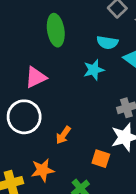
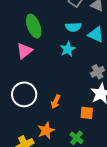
pink triangle: (36, 77) -> (24, 51), moved

